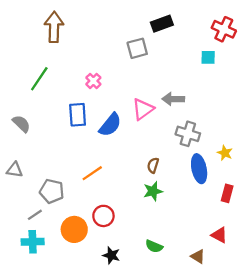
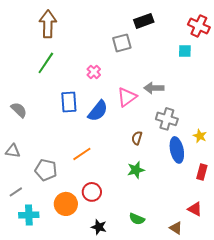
green line: (39, 79) -> (46, 63), moved
pink cross: (93, 81) -> (94, 72), moved
brown semicircle: (153, 165) -> (137, 138), moved
gray line: (35, 215) -> (16, 192), moved

